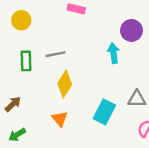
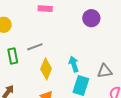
cyan arrow: (114, 53) -> (74, 64), moved

